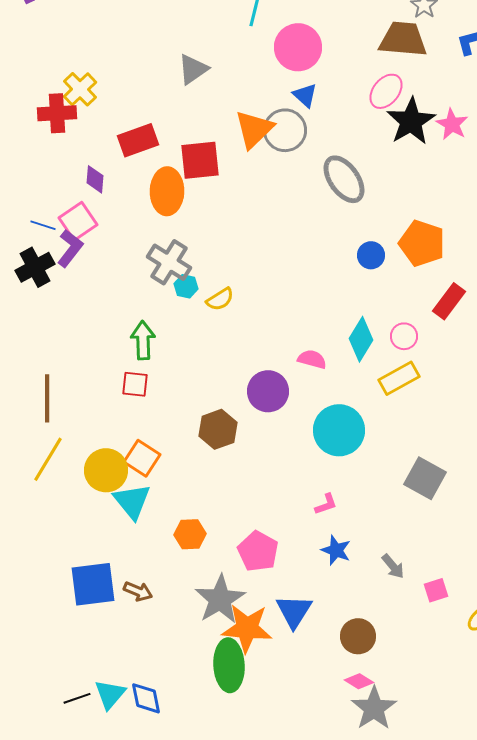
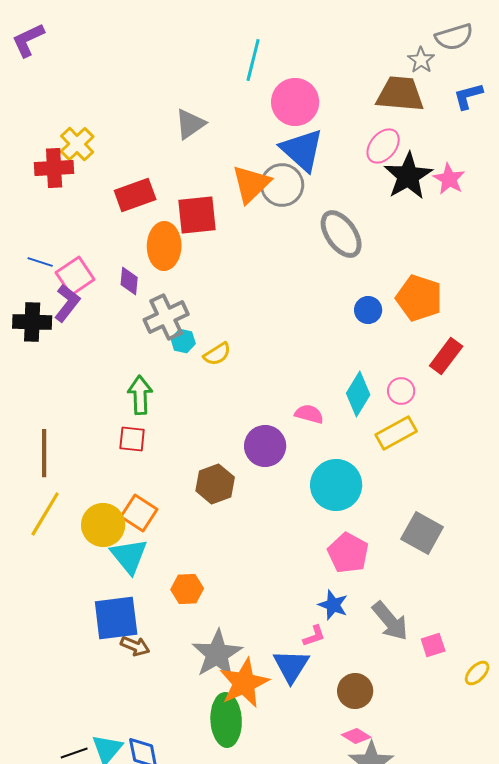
blue triangle: (305, 95) -> (302, 150), size x1.8
purple diamond: (95, 179) -> (129, 281), moved
blue line: (43, 225) -> (40, 262), moved
gray cross: (169, 262) -> (166, 317), turned 33
black cross: (35, 267) -> (32, 322), turned 30
pink L-shape: (326, 504) -> (314, 636), moved
pink pentagon: (258, 551) -> (348, 553), moved
gray arrow: (393, 566) -> (390, 621), size x1.6
blue square: (93, 584) -> (116, 618), moved
orange star: (247, 628) -> (244, 683), turned -30

